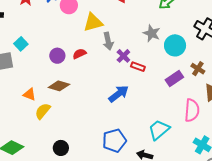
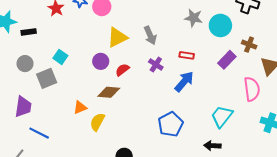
yellow triangle: (93, 22) -> (117, 37), moved
red semicircle: (79, 54) -> (122, 70), moved
purple cross: (123, 56) -> (156, 64), moved
orange triangle: (29, 94) -> (80, 107), turned -32
blue arrow: (119, 94) -> (184, 81), moved
blue pentagon: (114, 141) -> (171, 124), moved

